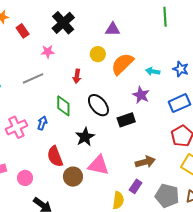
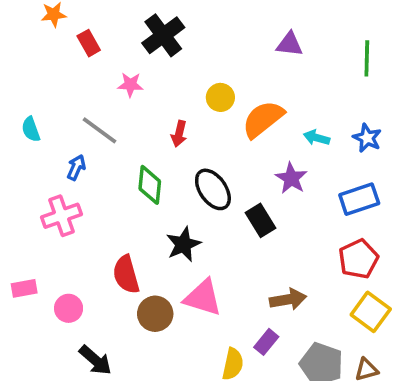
green line: (165, 17) -> (367, 58), moved
purple triangle: (113, 29) -> (290, 44), moved
gray line: (33, 78) -> (100, 130), turned 55
black rectangle: (126, 120) -> (260, 220), turned 72
blue arrow: (42, 123) -> (76, 167), moved

